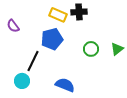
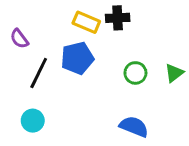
black line: (33, 61) -> (39, 73), moved
blue semicircle: (65, 85) -> (134, 127), moved

